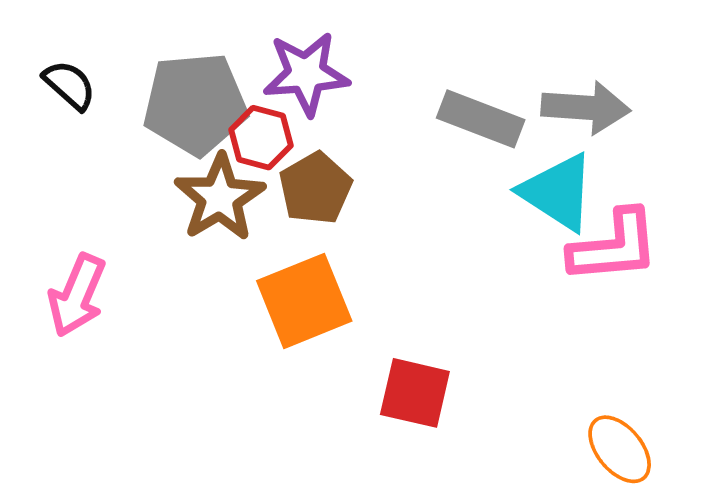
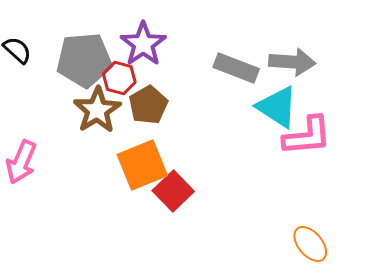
purple star: (306, 74) -> (143, 44), turned -30
red square: (415, 393) -> (173, 191), moved, turned 33

